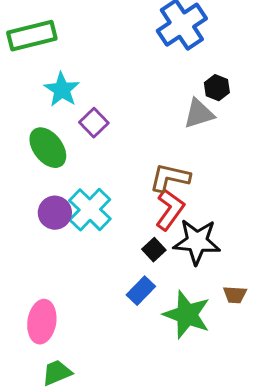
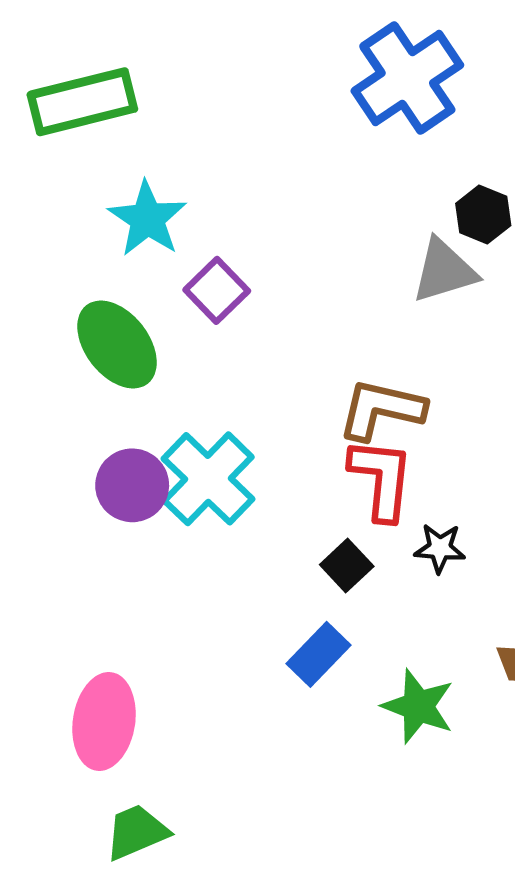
red L-shape: (170, 210) -> (381, 479), turned -30
black star: (197, 242) -> (440, 548), size x0.5
green star: (187, 315) -> (418, 706), size x0.7

